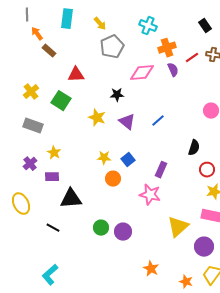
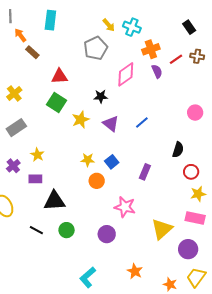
yellow arrow: (100, 24) -> (109, 25), moved
pink diamond: (142, 73) -> (126, 74), turned -30
green square: (61, 101) -> (56, 102), moved
yellow star: (97, 118) -> (81, 120), turned 30
gray rectangle: (33, 126) -> (16, 128), turned -54
pink star: (150, 195) -> (125, 207), moved
green circle: (101, 228) -> (67, 230), moved
cyan L-shape: (50, 275) -> (88, 277), moved

